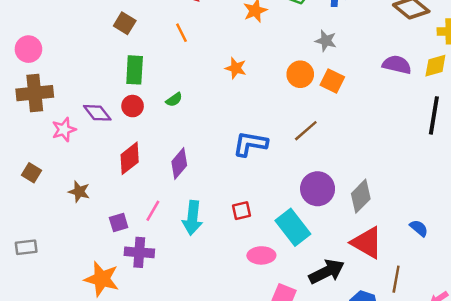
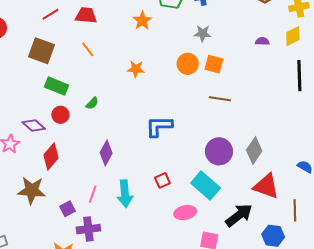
brown square: (125, 23) -> (41, 51), size x1.5
purple semicircle: (397, 65) -> (262, 41), size x0.6
green rectangle: (135, 70) -> (56, 86), turned -60
brown line: (306, 131) -> (220, 99), moved, turned 60
red diamond: (130, 158) -> (51, 156), moved
brown star: (79, 192) -> (32, 190), size x1.6

